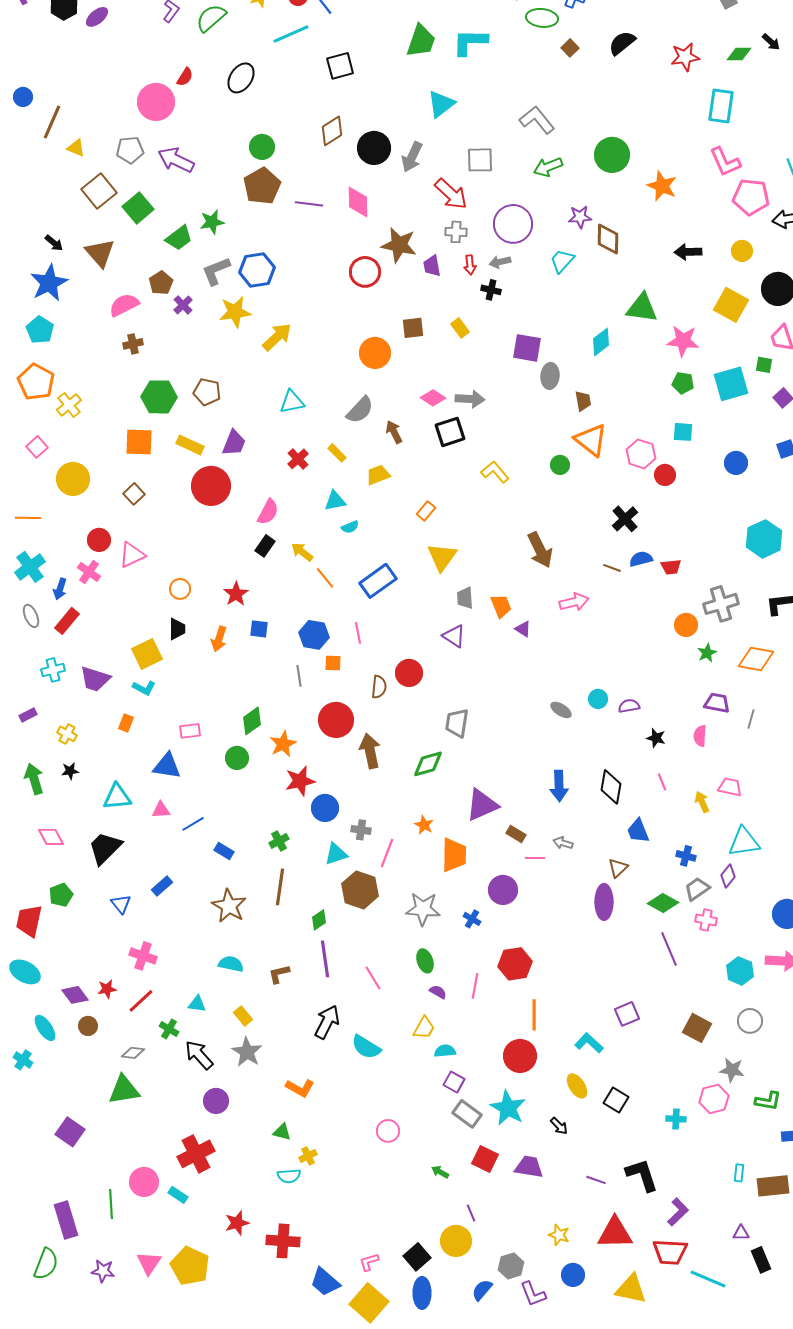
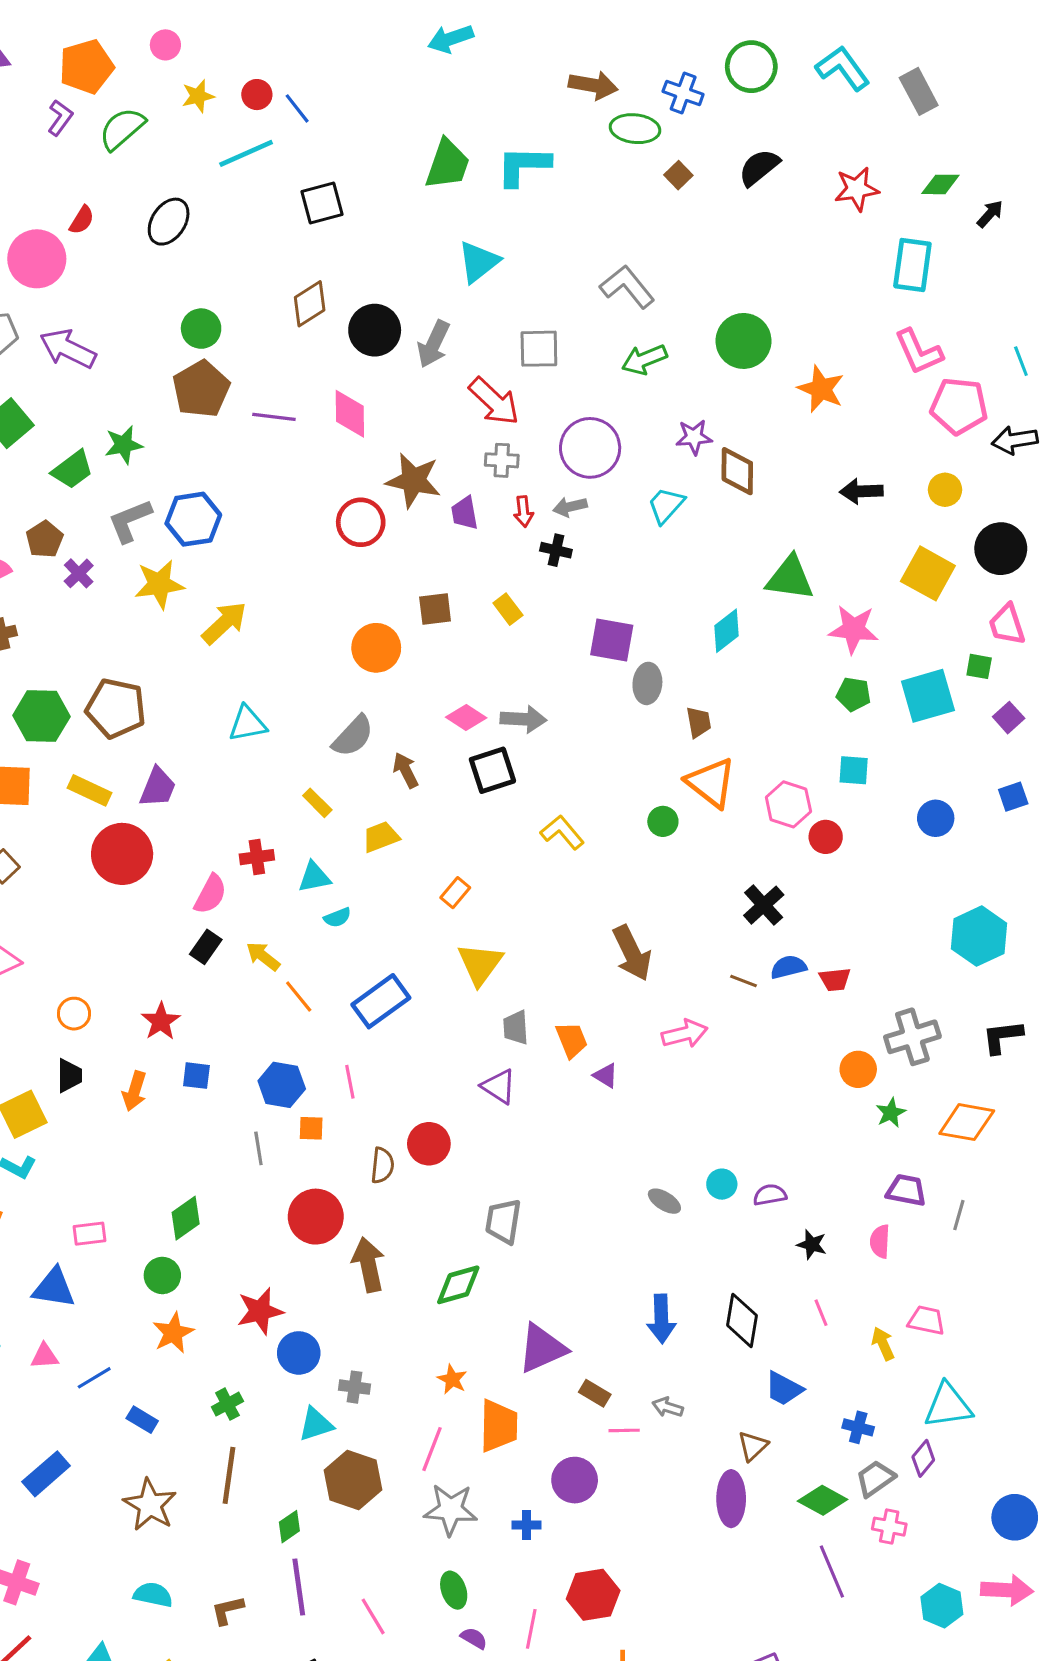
black arrow: (771, 42) -> (990, 214), moved, turned -90
brown pentagon: (207, 392) -> (116, 708), size x1.4
red cross: (298, 459) -> (257, 857), moved, turned 35
orange star: (283, 744) -> (173, 1333), moved
blue trapezoid: (638, 831) -> (784, 1389), turned -40
pink line: (387, 853) -> (432, 1449), moved
blue rectangle: (162, 886) -> (46, 1474), size x1.4
blue cross: (472, 919) -> (527, 1525), turned -30

